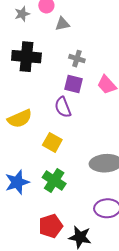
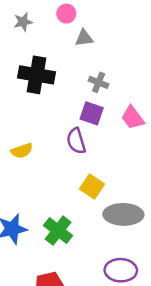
gray star: (22, 14) -> (23, 22), moved
yellow semicircle: (20, 119) -> (22, 151), size x0.7
yellow square: (52, 142) -> (92, 187), moved

